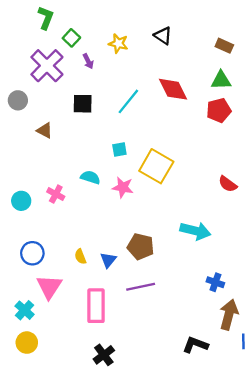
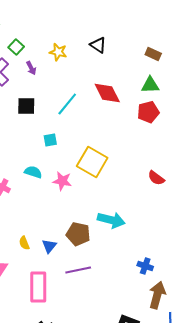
cyan square: (119, 149) -> (50, 140), moved
cyan arrow: (195, 231) -> (111, 220), moved

